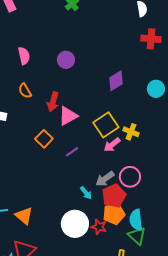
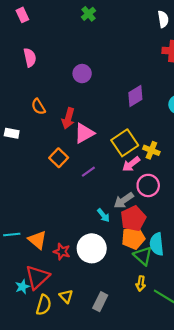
pink semicircle: (24, 56) -> (30, 58), moved
pink circle: (130, 177) -> (148, 185), moved
red star: (99, 227) -> (62, 252), moved
green triangle: (137, 236) -> (143, 256), moved

